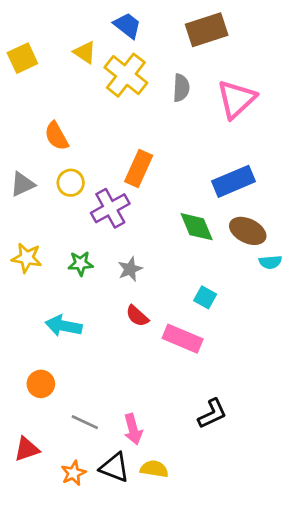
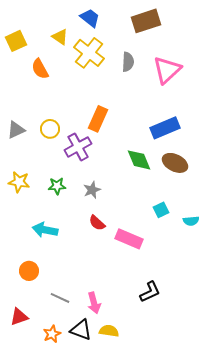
orange semicircle: (56, 136) -> (40, 69), moved
cyan semicircle: (270, 262) -> (191, 221), moved
cyan square: (205, 297) -> (161, 210), moved, turned 35

